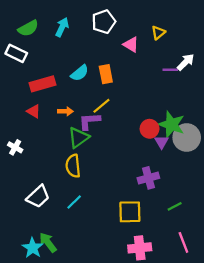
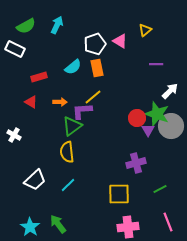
white pentagon: (104, 22) -> (95, 44), moved
white arrow: (186, 62) -> (170, 91), moved
red rectangle: (42, 84) -> (39, 77), size x0.7
green arrow: (48, 242) -> (58, 224), moved

